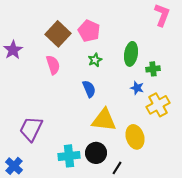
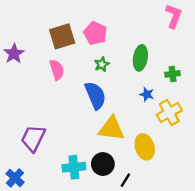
brown square: (58, 34) -> (62, 36), turned 30
green cross: (153, 69) -> (173, 74), moved
blue semicircle: (89, 89) -> (95, 95), size x1.5

